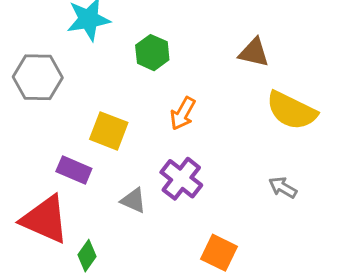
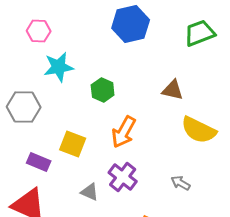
orange arrow: (183, 113) -> (124, 132), size x1.4
purple rectangle: (74, 170) -> (39, 162), moved
gray arrow: (283, 187) -> (181, 183), moved

